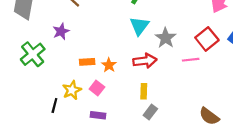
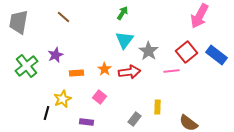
purple star: (61, 31) -> (55, 55), moved
orange star: (109, 65) -> (104, 69), moved
pink square: (97, 88) -> (99, 97), moved
yellow rectangle: (144, 91) -> (157, 107), moved

